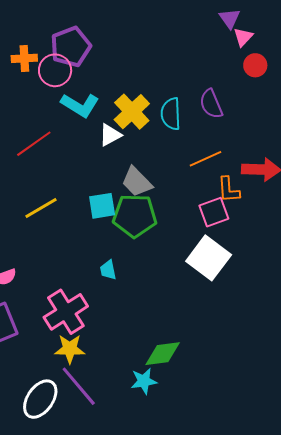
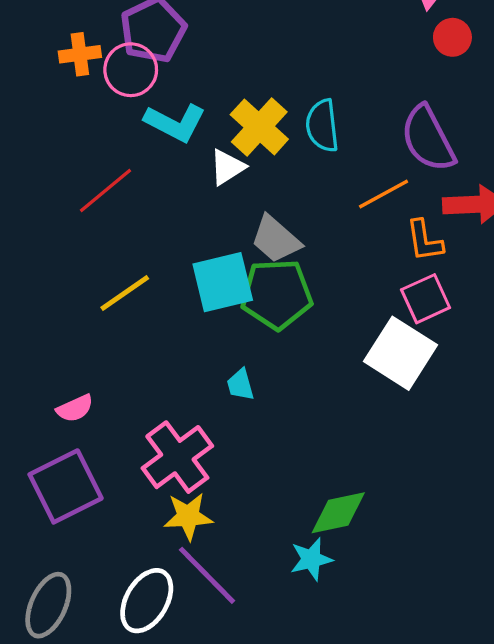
purple semicircle: (211, 104) -> (428, 139), moved, size x1.4
cyan square: (102, 206) -> (223, 282), size x1.4
pink square: (214, 212) -> (426, 299), moved

